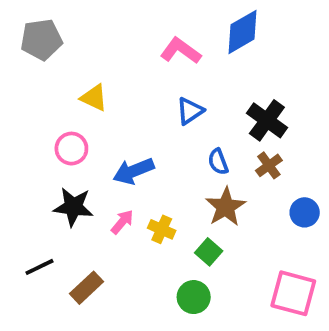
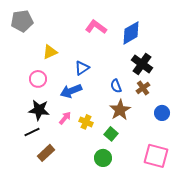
blue diamond: (243, 32) -> (131, 33), moved
yellow triangle: (94, 98) -> (50, 52), turned -49
blue triangle: (190, 111) -> (82, 68), moved
black line: (39, 267) -> (32, 132), moved

